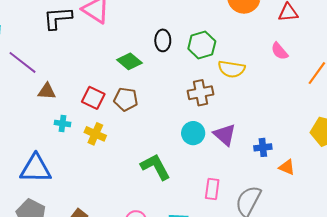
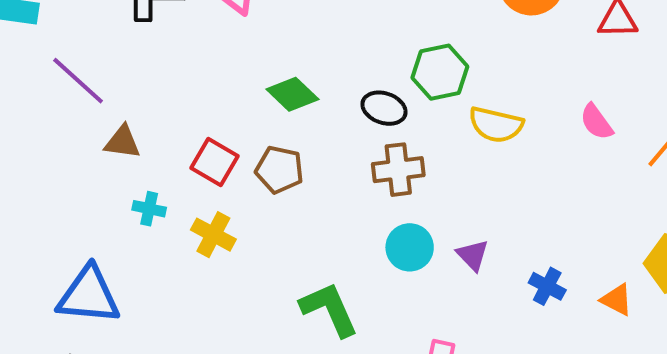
black ellipse: (163, 40) -> (384, 108), moved, turned -75
pink semicircle: (279, 51) -> (596, 122), moved
brown cross: (201, 93) -> (398, 170), moved
purple triangle: (225, 135) -> (473, 255), size x0.7
blue cross: (263, 147) -> (547, 286), turned 30
orange triangle: (287, 167) -> (617, 300), moved

